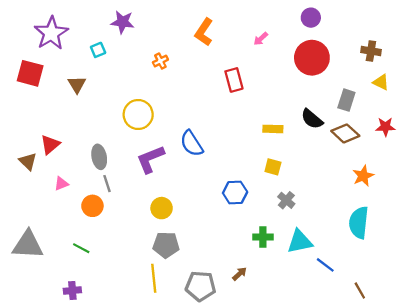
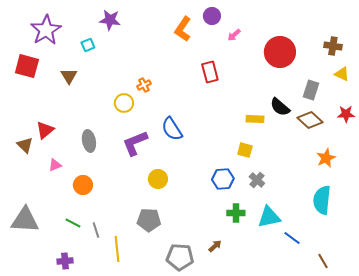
purple circle: (311, 18) -> (212, 16), moved
orange cross: (160, 61) -> (144, 85), moved
yellow circle: (138, 115) -> (124, 103), size x0.7
yellow rectangle: (273, 129) -> (255, 119), moved
gray line: (107, 184) -> (96, 230), moved
blue hexagon: (235, 192) -> (223, 179), moved
yellow circle: (162, 208) -> (158, 179), moved
yellow line: (154, 278) -> (117, 249), moved

